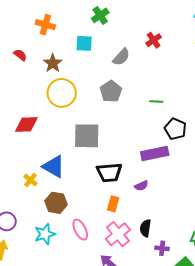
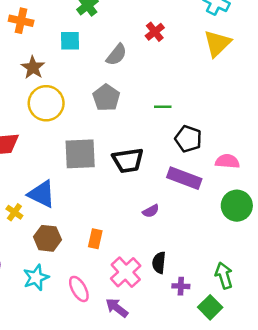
purple rectangle: (155, 154) -> (184, 178), moved, turned 36
black trapezoid: (109, 172) -> (128, 160), moved
orange rectangle: (113, 204) -> (95, 239), moved
pink ellipse: (80, 230) -> (79, 289), moved

